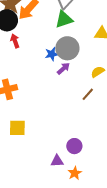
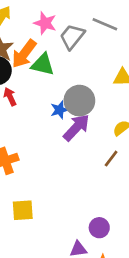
green triangle: (64, 19) -> (43, 64), moved, turned 36
purple arrow: (63, 69) -> (76, 127), size x1.6

